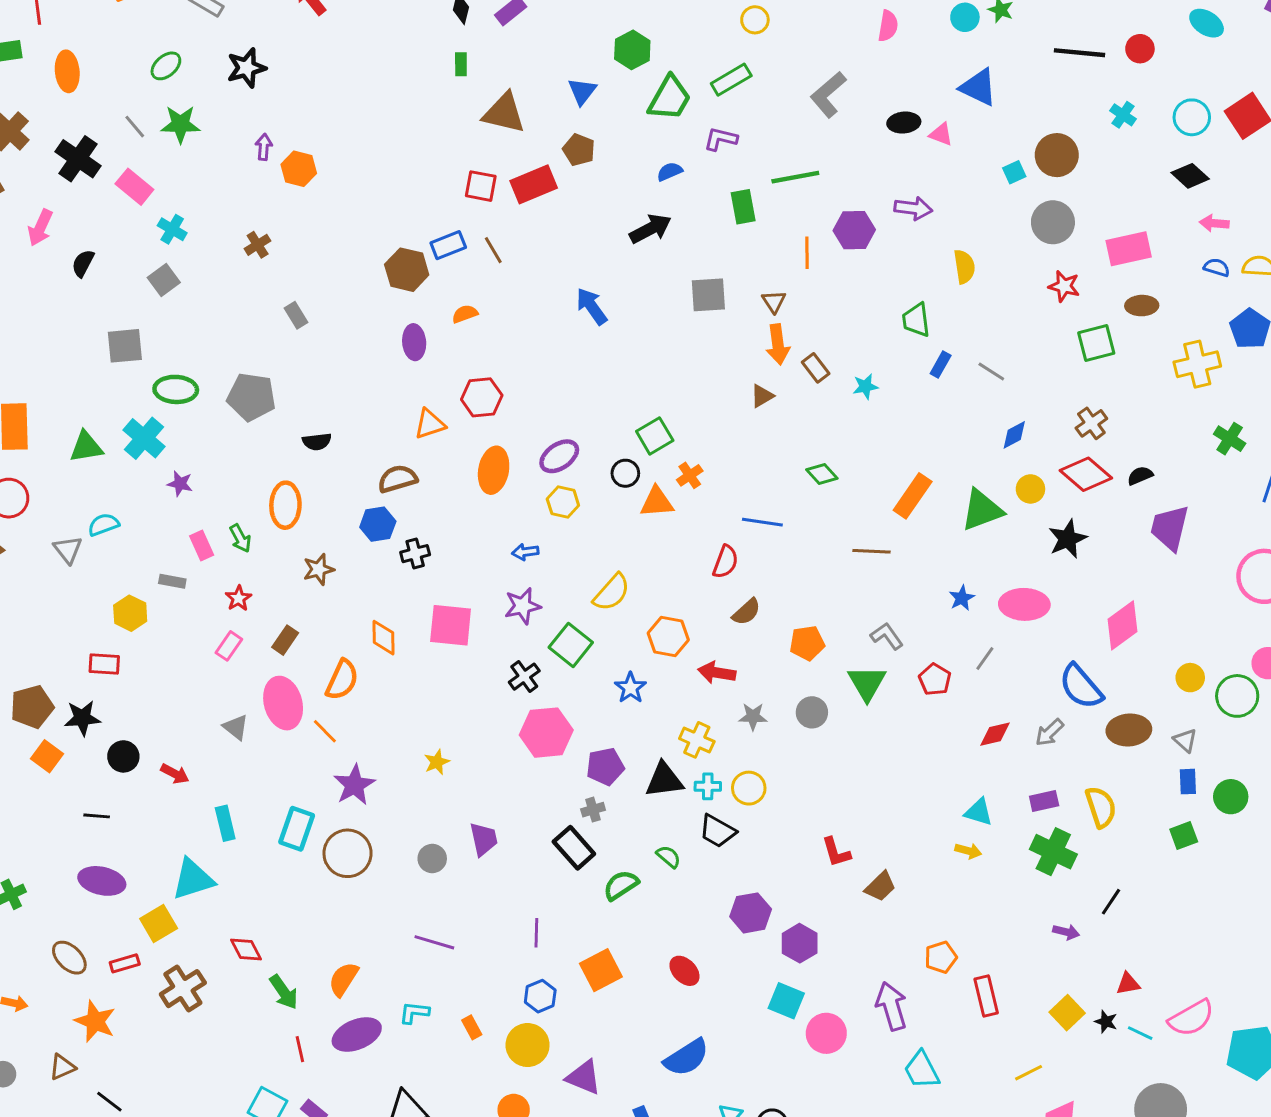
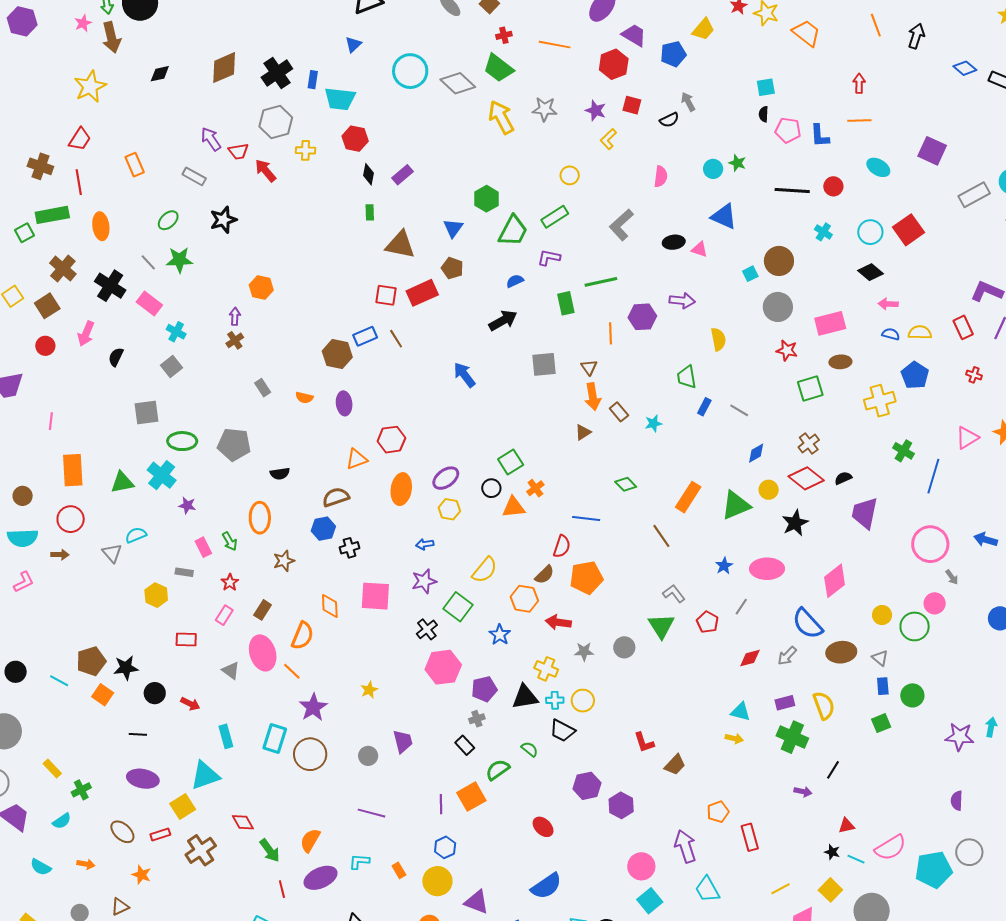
purple arrow: (264, 147) -> (235, 316), moved
orange semicircle: (465, 314) -> (304, 398), moved, turned -144
brown line: (872, 551) -> (661, 536), turned 55
brown semicircle: (746, 612) -> (544, 575), moved
orange pentagon: (807, 643) -> (586, 578), moved, size x1.4
red rectangle: (104, 664) -> (186, 639), moved
black rectangle: (574, 848) -> (465, 745), size x0.7
orange square: (601, 970) -> (471, 797), moved
cyan square: (786, 1001) -> (650, 901), moved, turned 30
yellow square: (1067, 1013) -> (830, 890), moved
orange star: (95, 1021) -> (141, 875), size x0.7

